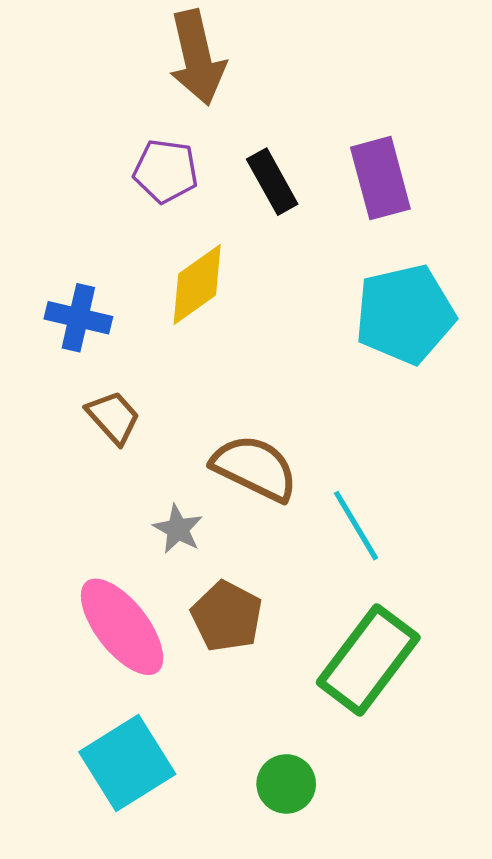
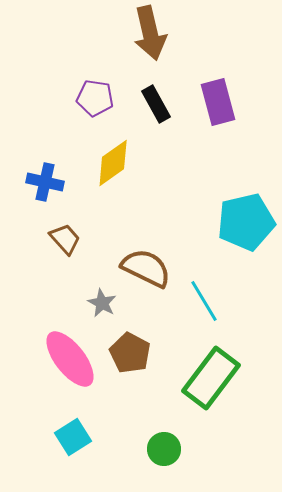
brown arrow: (197, 58) -> (150, 33), moved
cyan pentagon: (405, 314) -> (246, 222), moved
cyan square: (127, 763) -> (73, 437), size x0.7

